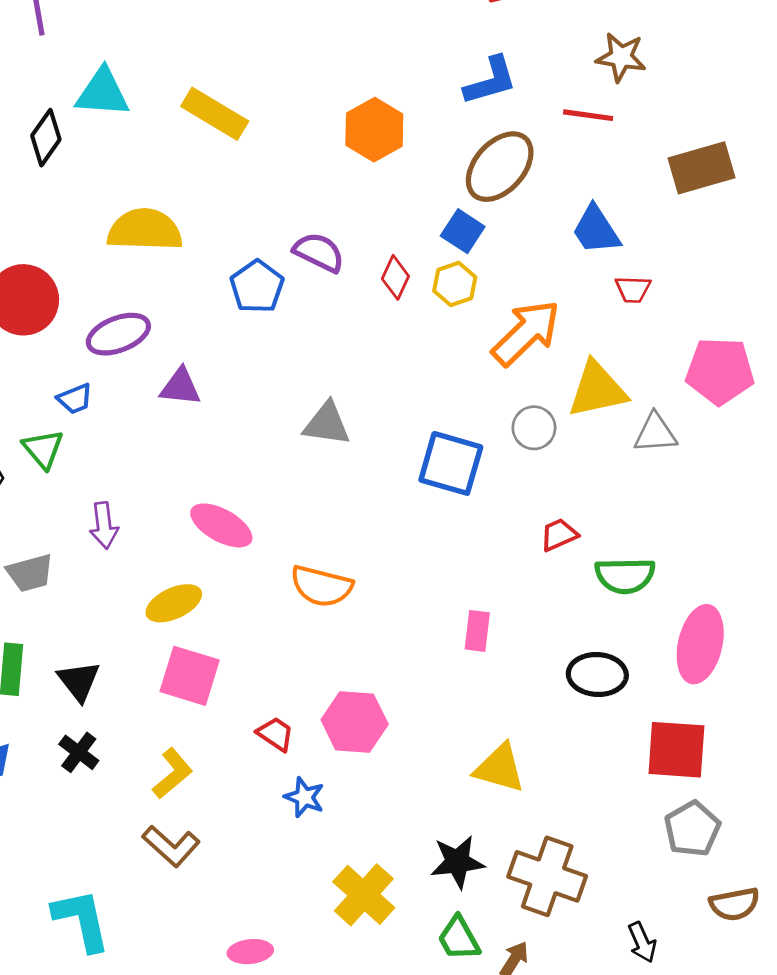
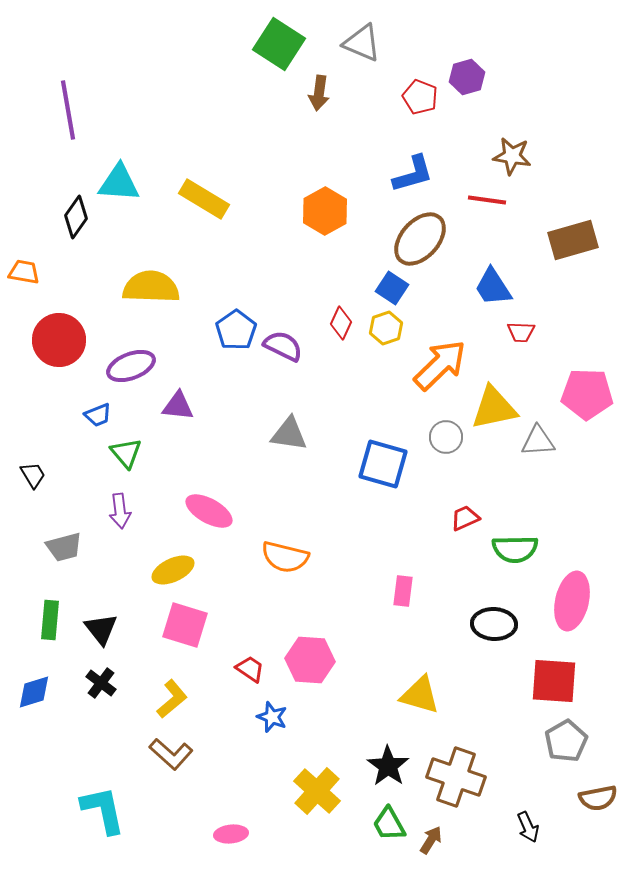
purple semicircle: (319, 252) -> (283, 346), moved
green triangle: (43, 449) -> (126, 453), moved
black star: (457, 862) -> (388, 766), turned -30

